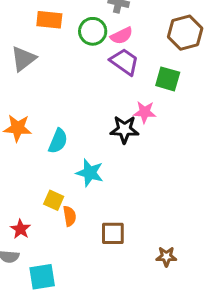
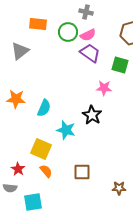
black star: (124, 129) -> (92, 115), moved, turned 30
yellow square: (54, 200) -> (41, 149), size x1.5
orange semicircle: (70, 216) -> (46, 171), moved, turned -32

